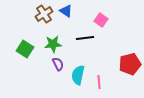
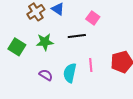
purple semicircle: (58, 64) -> (46, 75), moved, turned -32
pink line: (99, 82) -> (91, 65), moved

